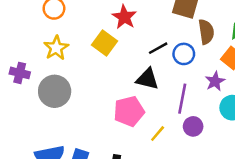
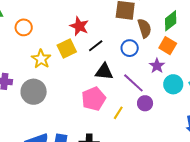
yellow square: (104, 43) -> (67, 49), turned 36
yellow star: (56, 48) -> (41, 59), moved
black line: (158, 48) -> (96, 46), moved
purple line: (182, 99) -> (133, 83), turned -50

